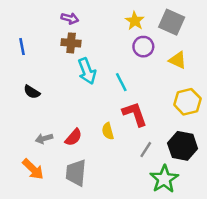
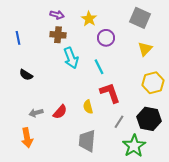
yellow star: (135, 21) -> (89, 19), moved
purple circle: (143, 47) -> (106, 38), moved
yellow triangle: (178, 60) -> (145, 49), turned 49
orange arrow: (33, 169) -> (27, 138), turned 36
gray trapezoid: (76, 173) -> (87, 141), moved

